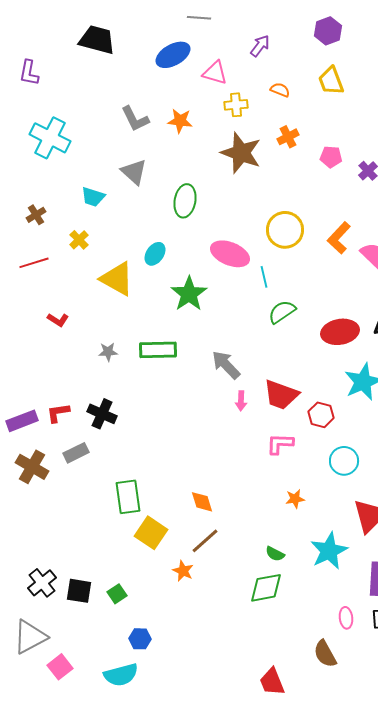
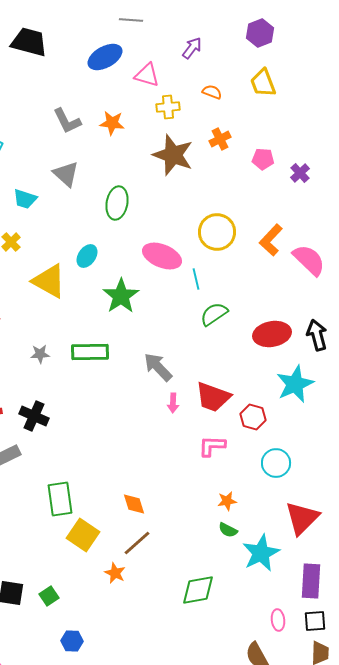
green semicircle: (275, 554) -> (228, 530), moved

